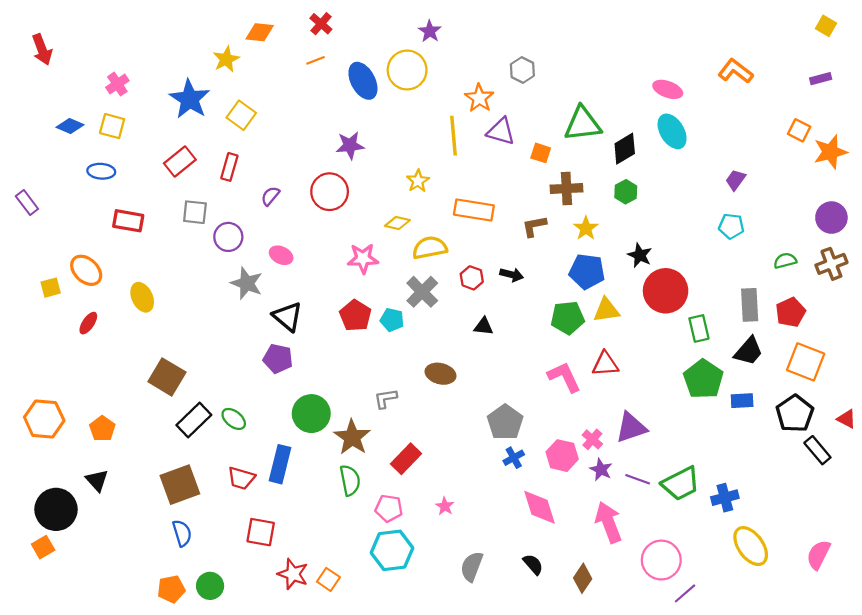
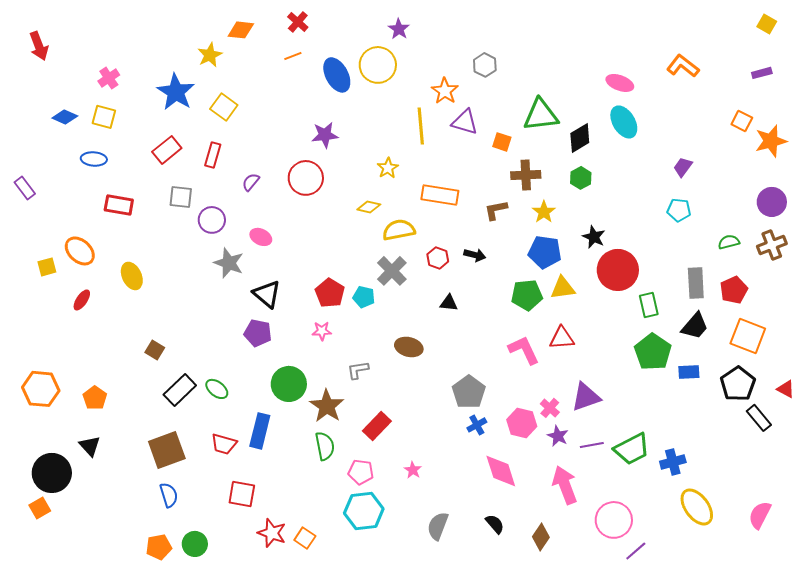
pink star: (363, 258) -> (322, 331), moved, size x0.7
brown square: (167, 377) -> (155, 350), size x0.6
purple line: (638, 479) -> (592, 445), turned -30

